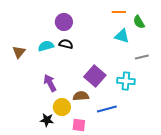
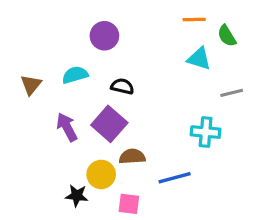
black semicircle: (66, 44) -> (122, 86), moved
purple square: (95, 76) -> (109, 124), moved
purple arrow: (50, 83) -> (67, 127), moved

